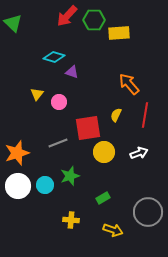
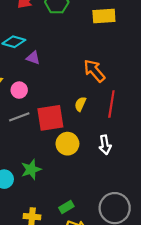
yellow rectangle: (119, 33) -> (104, 16), moved
gray line: (58, 143) -> (19, 117), moved
white arrow: (139, 153) -> (105, 145), turned 102
green rectangle: (103, 198) -> (66, 207), moved

